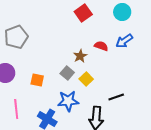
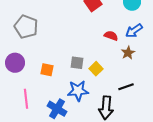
gray pentagon: (16, 37) -> (26, 27), turned -30
brown star: (80, 56) -> (128, 53), moved
gray square: (67, 73) -> (77, 63), turned -32

